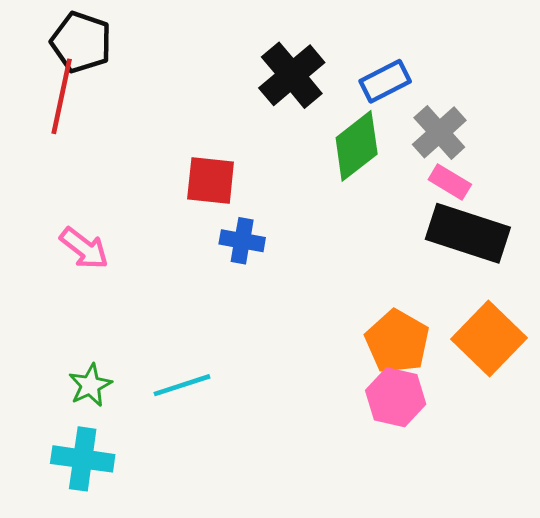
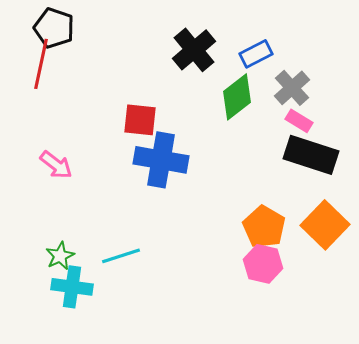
blue cross: (242, 241) -> (161, 160), size x1.8
cyan cross: (83, 459) -> (72, 287), moved

